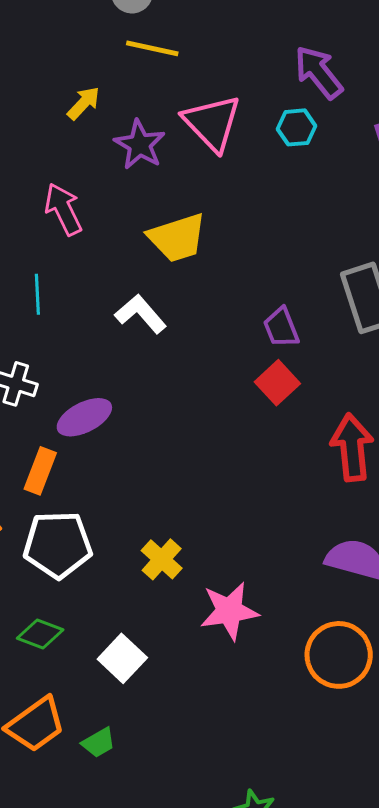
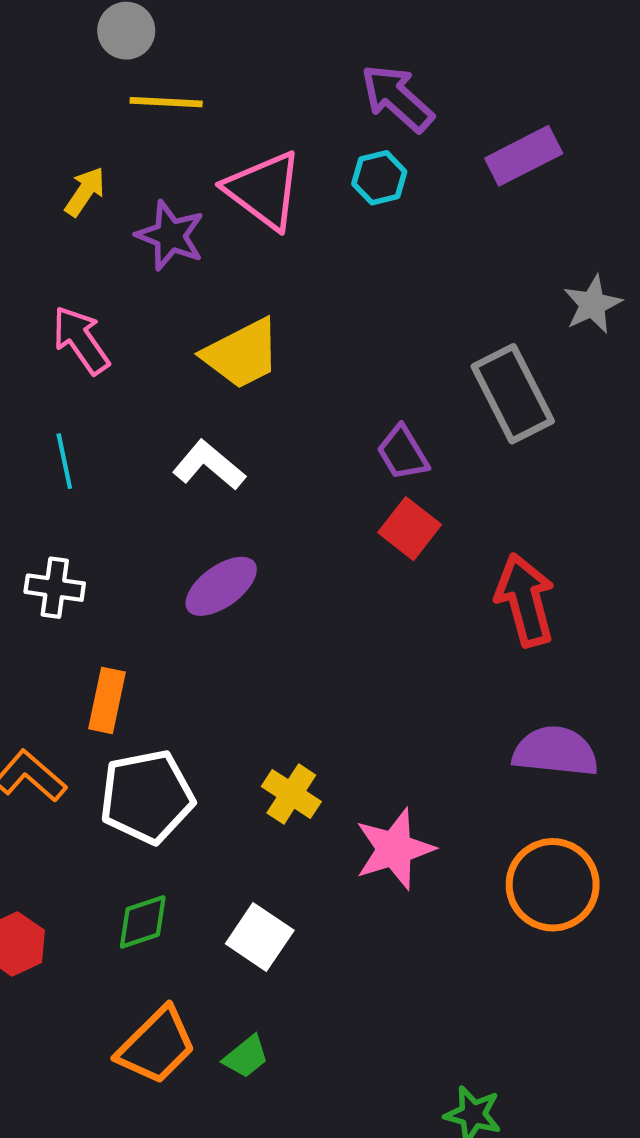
purple ellipse: (84, 417) -> (221, 586), moved
green diamond: (40, 634) -> (143, 922), turned -30

